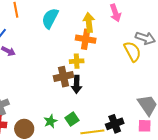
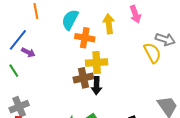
orange cross: (86, 39) -> (85, 38), moved
yellow cross: (77, 61) -> (97, 63), size x1.5

